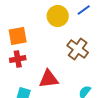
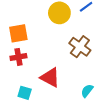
red triangle: (49, 79) -> (50, 77), turned 35

